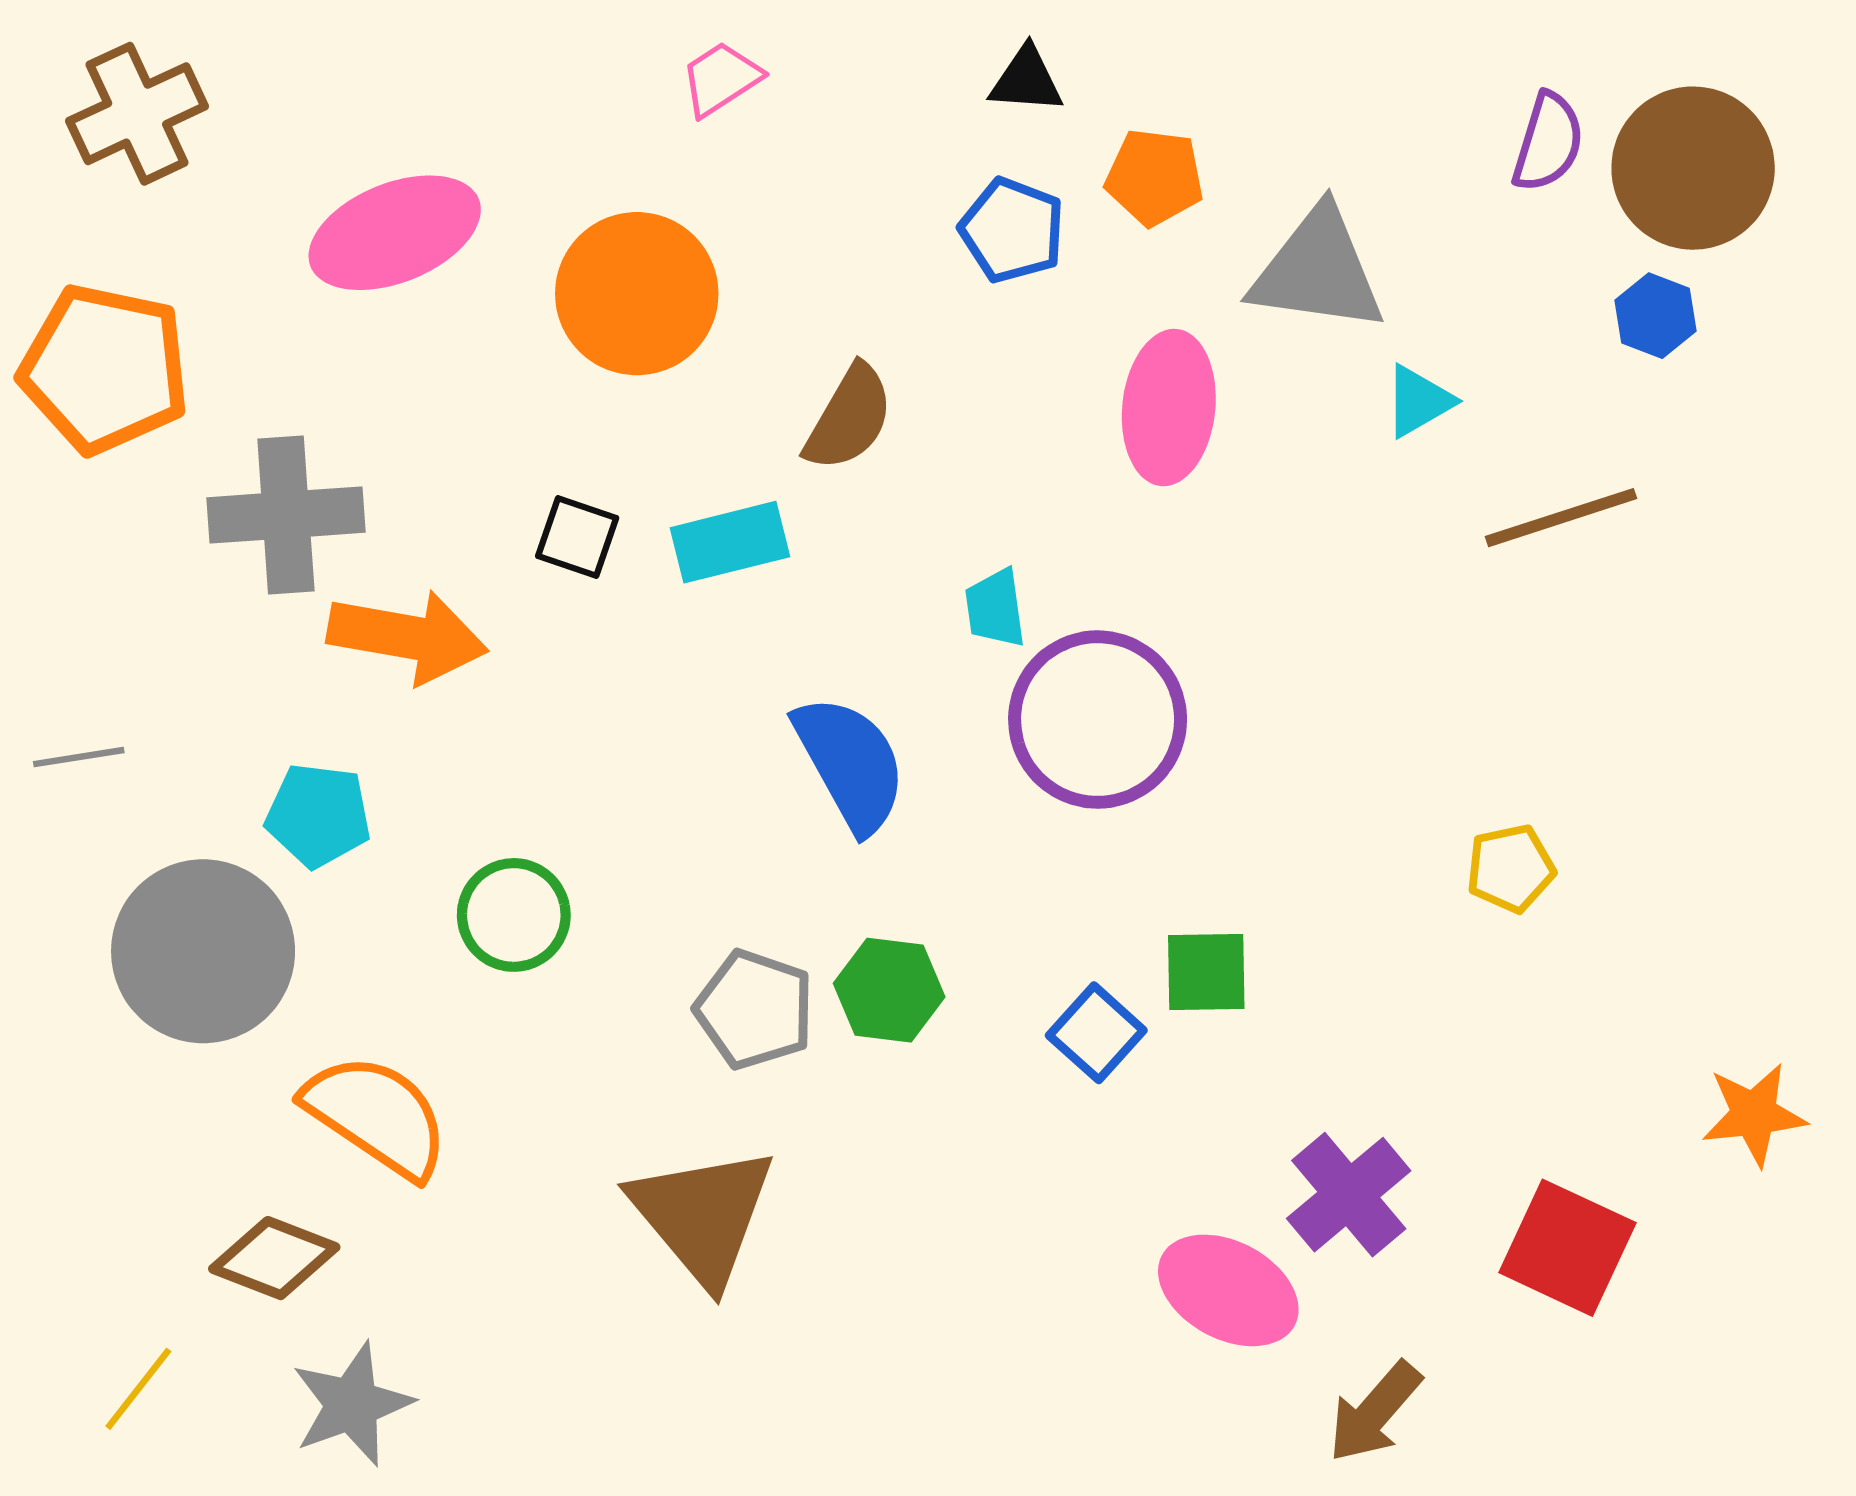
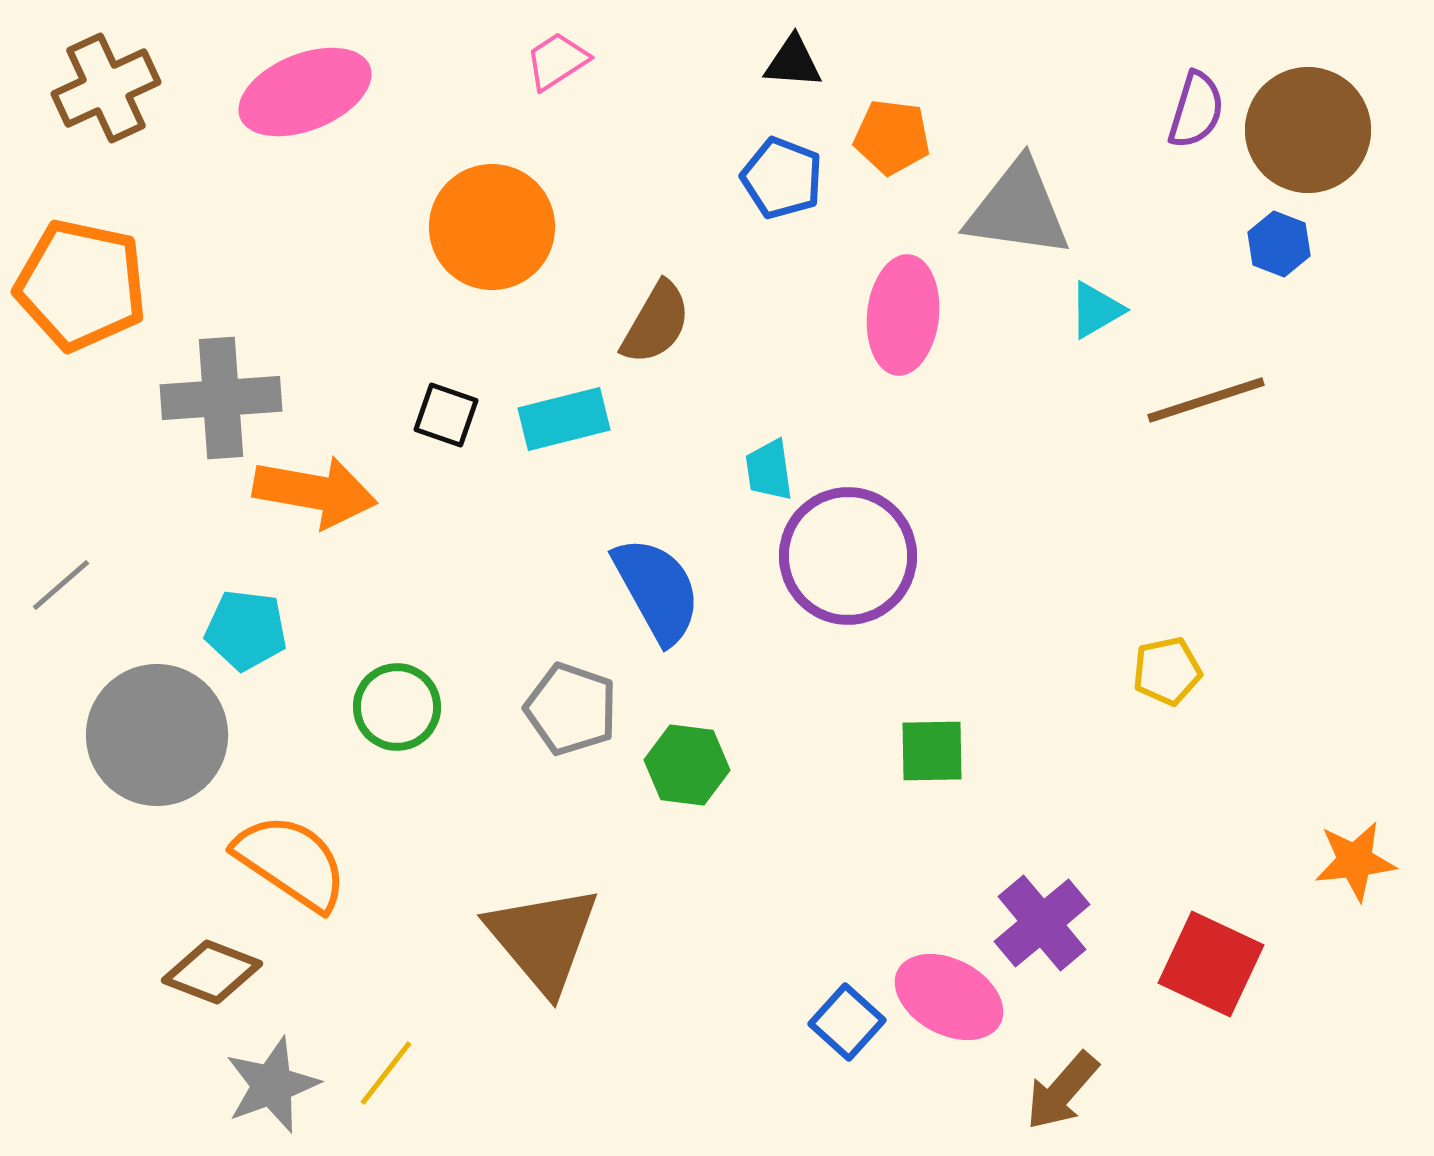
pink ellipse: (395, 233) -> (305, 92), moved
gray line: (79, 757) -> (61, 585), turned -32
gray pentagon: (755, 1009) -> (571, 709), moved
blue square: (1096, 1033) -> (847, 1022), moved
yellow line: (138, 1389) -> (386, 1073), moved

